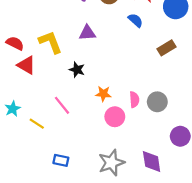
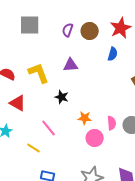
blue semicircle: (135, 20) -> (113, 54), turned 64
red triangle: (26, 65) -> (18, 103), moved
yellow line: (37, 124) -> (34, 148), moved

